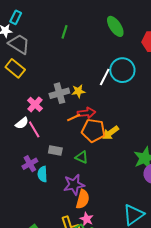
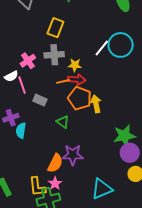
yellow rectangle: (15, 68) -> (55, 28), moved, turned 60
yellow star: (78, 91) -> (75, 65), moved
yellow arrow: (110, 133) -> (96, 104), turned 102
gray rectangle: (55, 150) -> (40, 100), moved
purple star: (74, 185) -> (73, 155), moved

